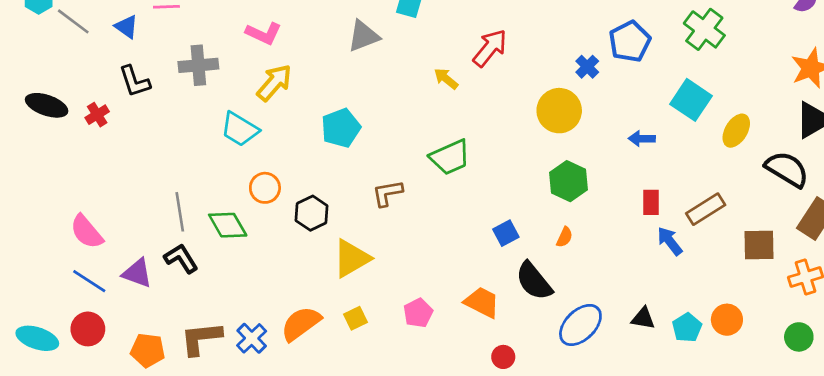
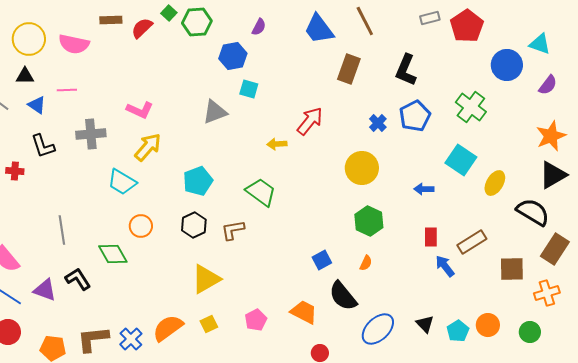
blue cross: (587, 67) -> (378, 123), moved
yellow arrow: (446, 79) -> (277, 144), turned -42
red cross: (97, 115) -> (15, 171), turned 36
green trapezoid: (450, 157) -> (261, 192), moved, turned -120
gray line: (180, 212) -> (62, 230), moved
black hexagon: (312, 213) -> (194, 225), moved
black triangle: (643, 318) -> (425, 324), turned 36
green circle: (799, 337) -> (530, 332), moved

